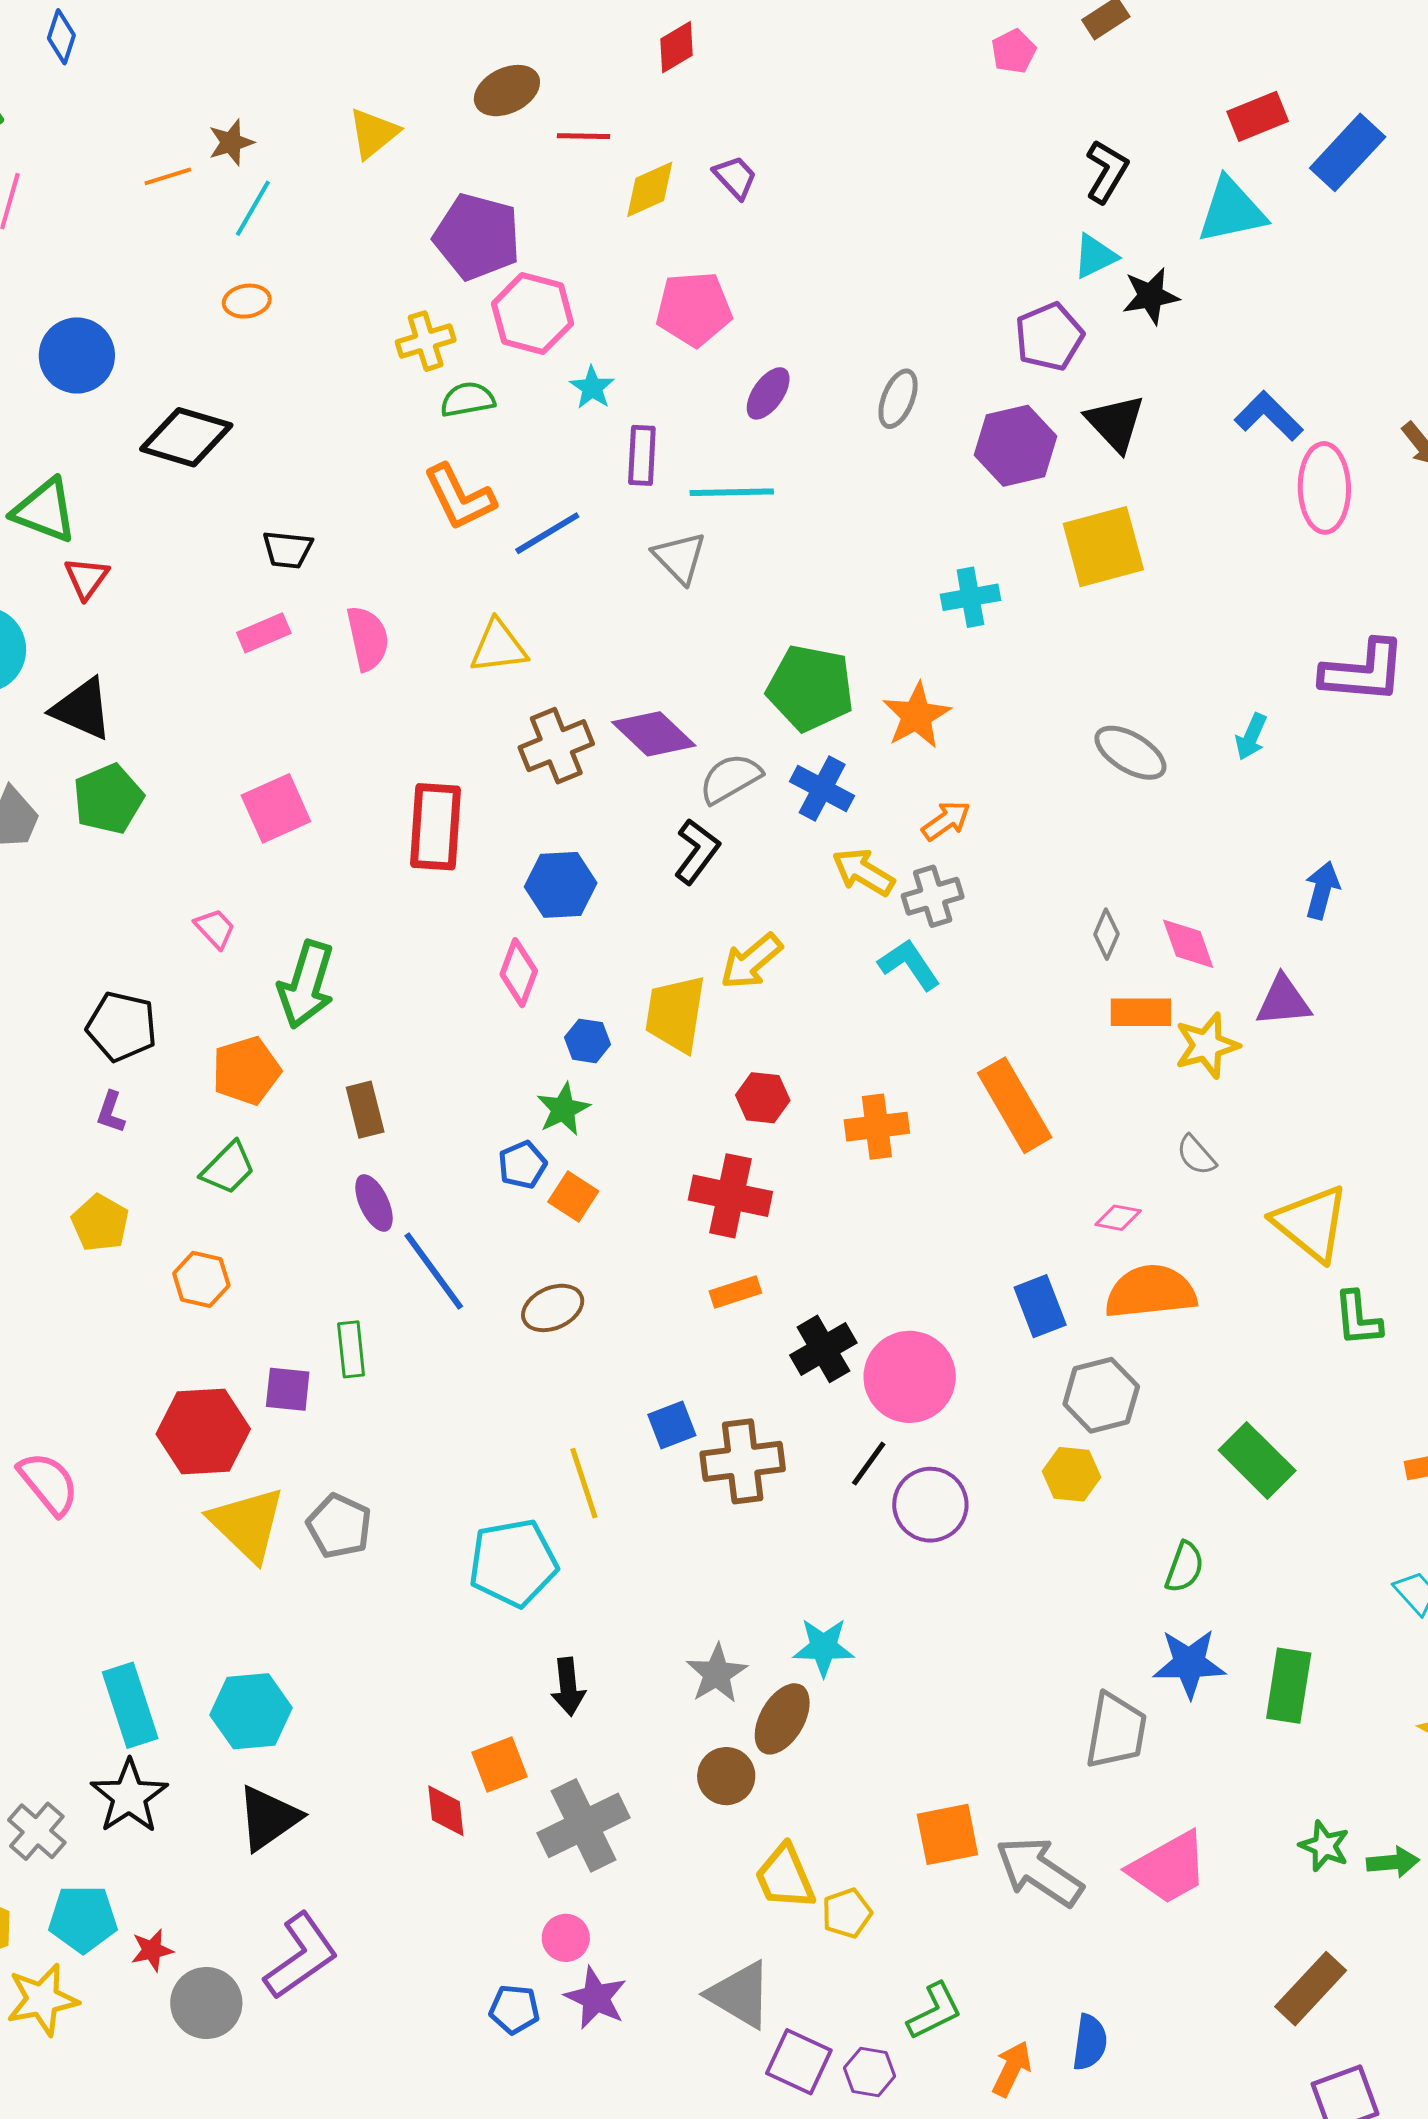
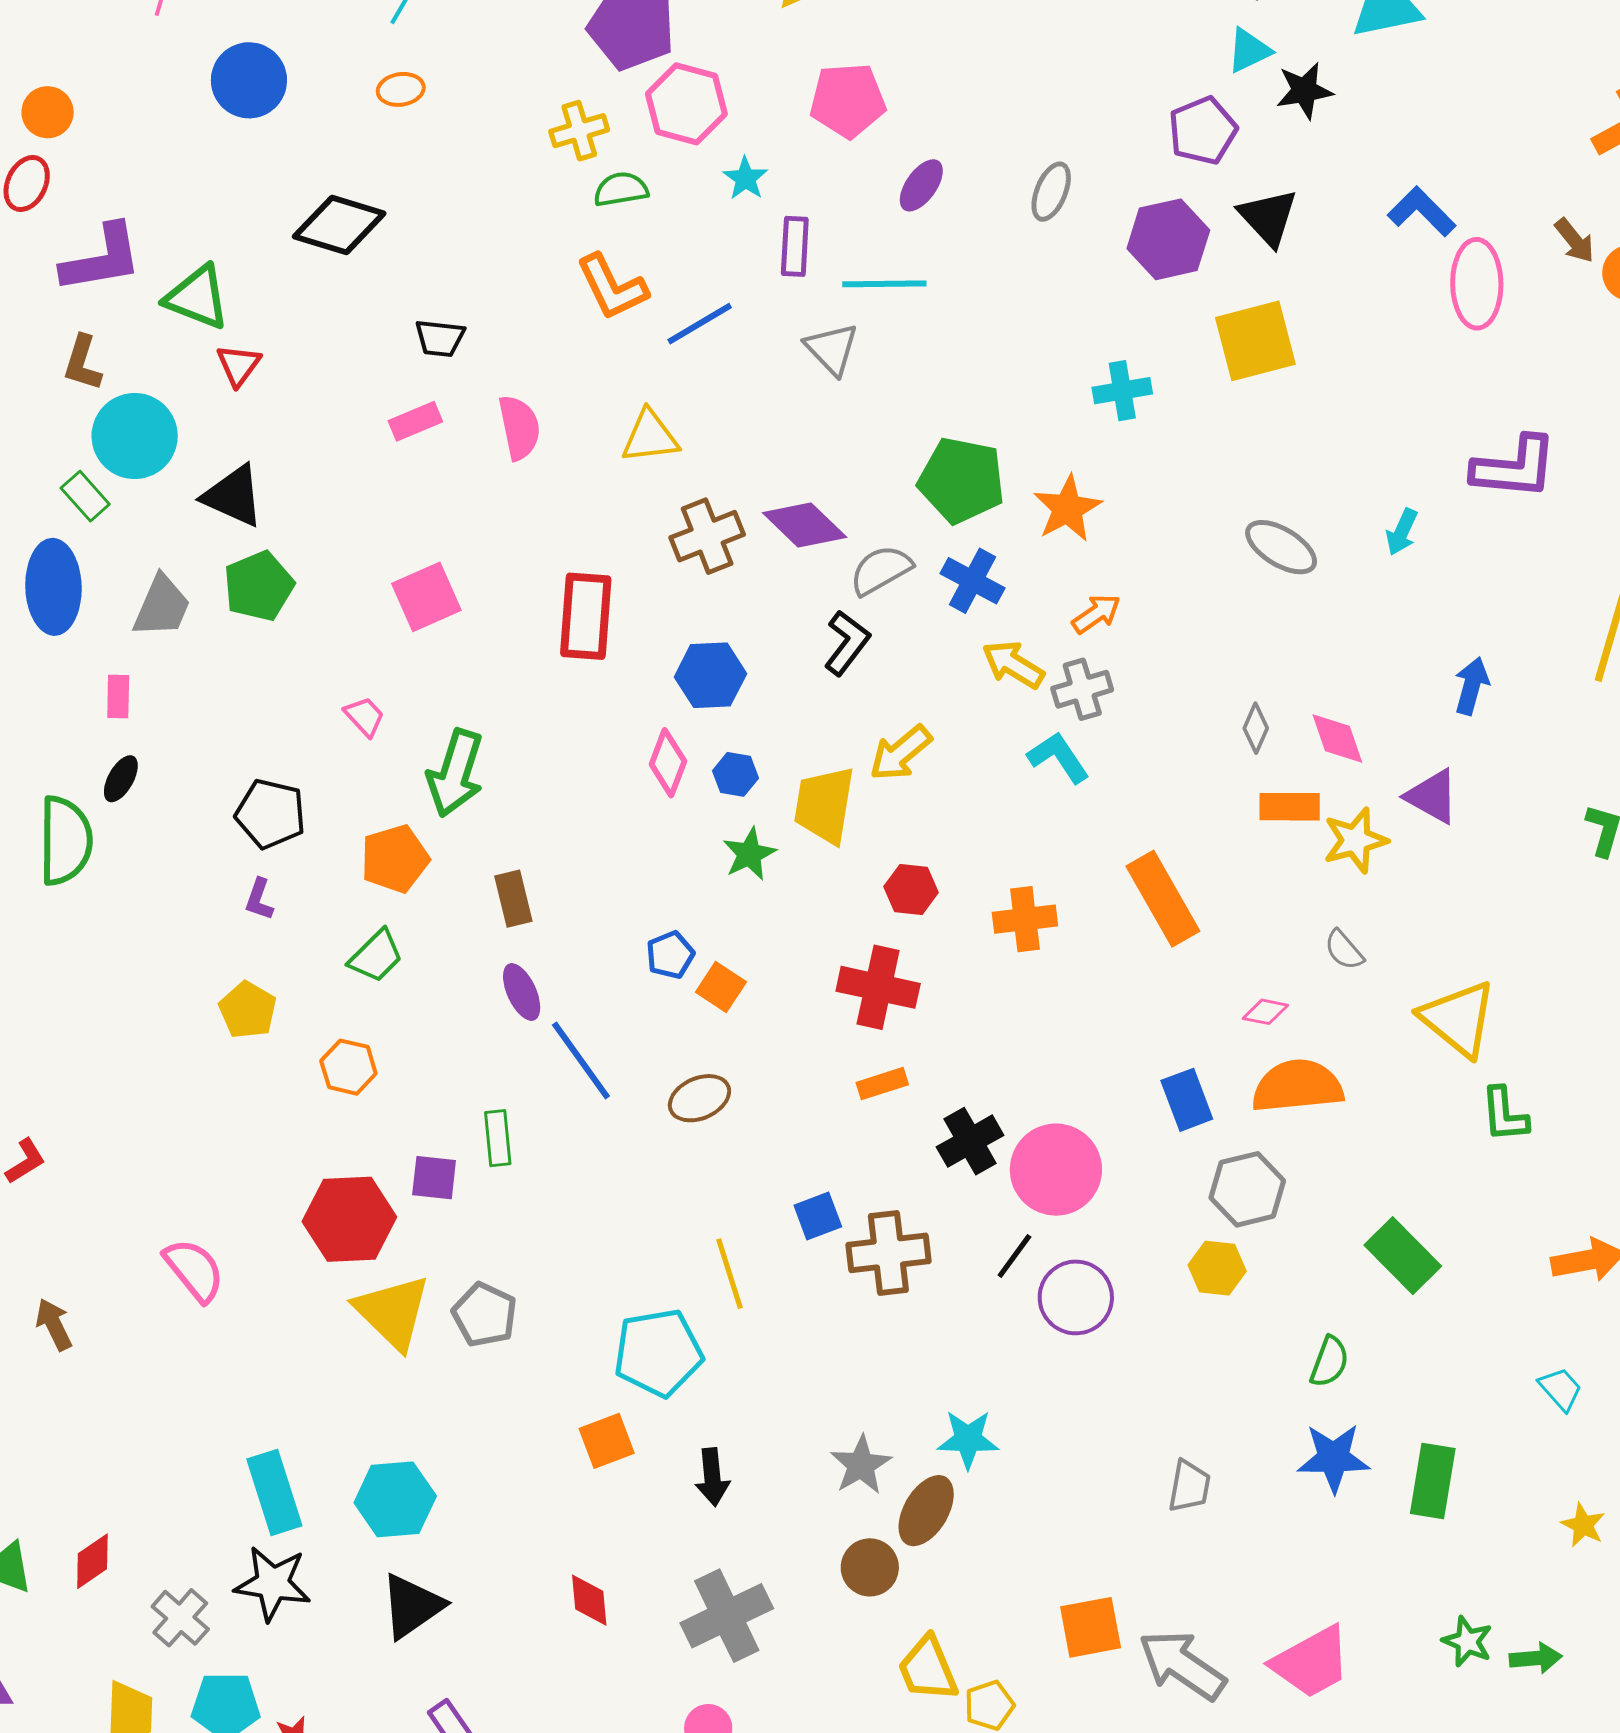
blue circle: (77, 355) -> (249, 80), moved
purple triangle: (1283, 1001) -> (1432, 796), turned 34
blue hexagon: (588, 1041) -> (736, 774), moved
green star: (563, 1109) -> (749, 854), moved
gray trapezoid: (1116, 1731) -> (1189, 1486), moved, size x0.7
orange square: (499, 1765) -> (607, 1441), moved
black star: (129, 1796) -> (273, 1583), turned -30

